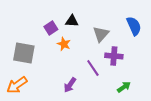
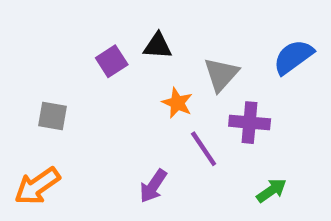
blue semicircle: (134, 26) -> (293, 57), turned -102
orange star: (64, 44) -> (177, 103), moved
gray square: (24, 53) -> (53, 116), size x0.6

